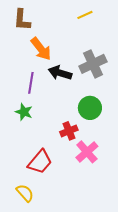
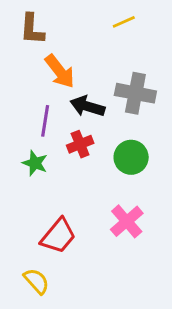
gray cross: (93, 64) -> (135, 93), turned 36
red cross: (69, 131) -> (80, 144), moved

